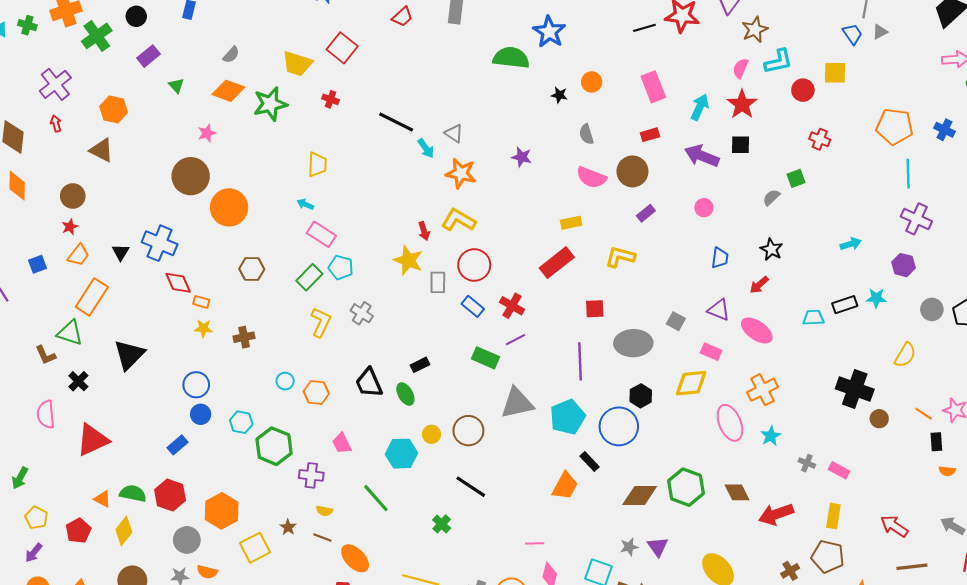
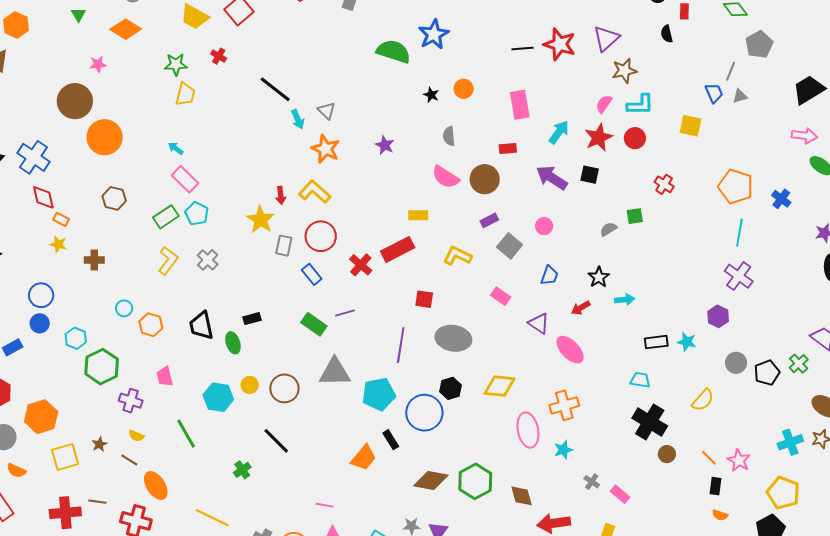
red circle: (803, 90) -> (635, 138), moved
green star: (270, 104) -> (176, 64), moved, size x0.7
yellow trapezoid: (317, 165) -> (185, 94), moved
cyan arrow: (851, 244) -> (625, 300), moved
red cross: (512, 306) -> (361, 265), moved
cyan trapezoid: (813, 318) -> (640, 380), moved
gray square: (676, 321) -> (510, 246), moved, size x1.4
pink rectangle: (711, 352) -> (501, 296), moved

